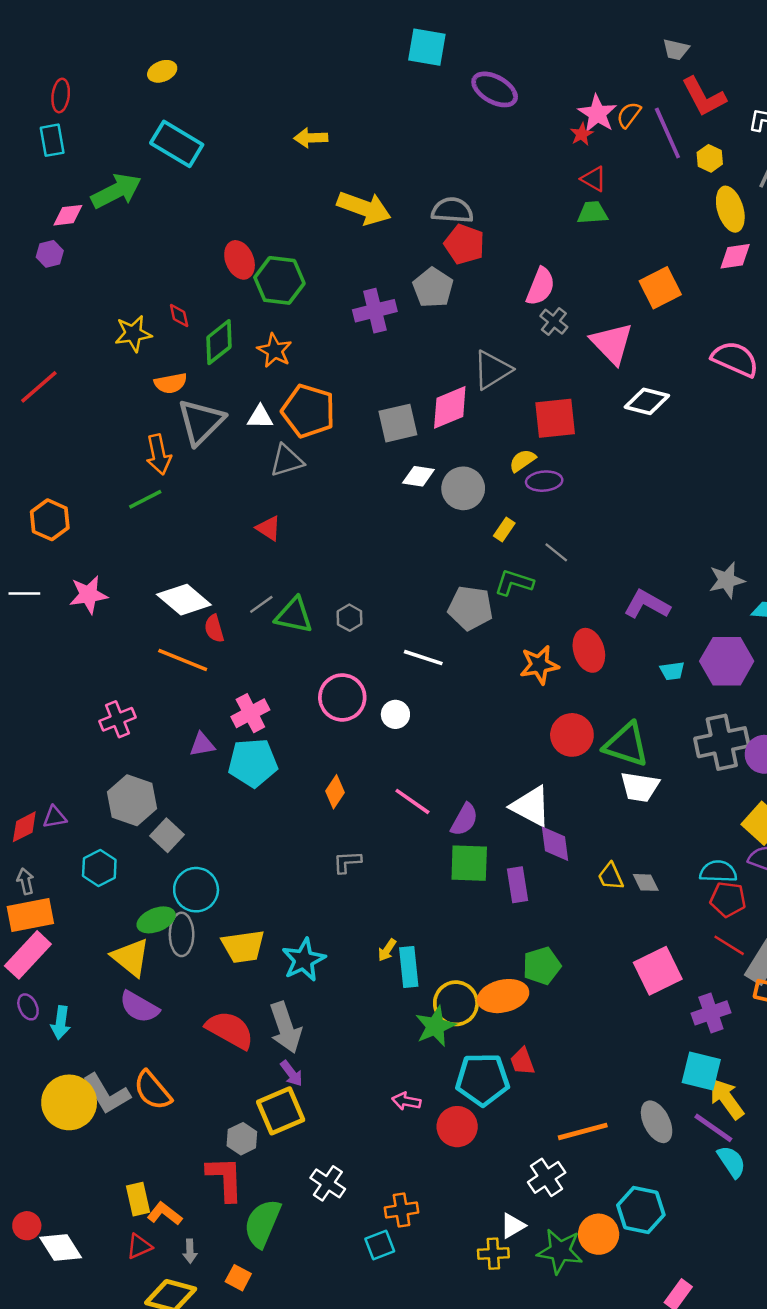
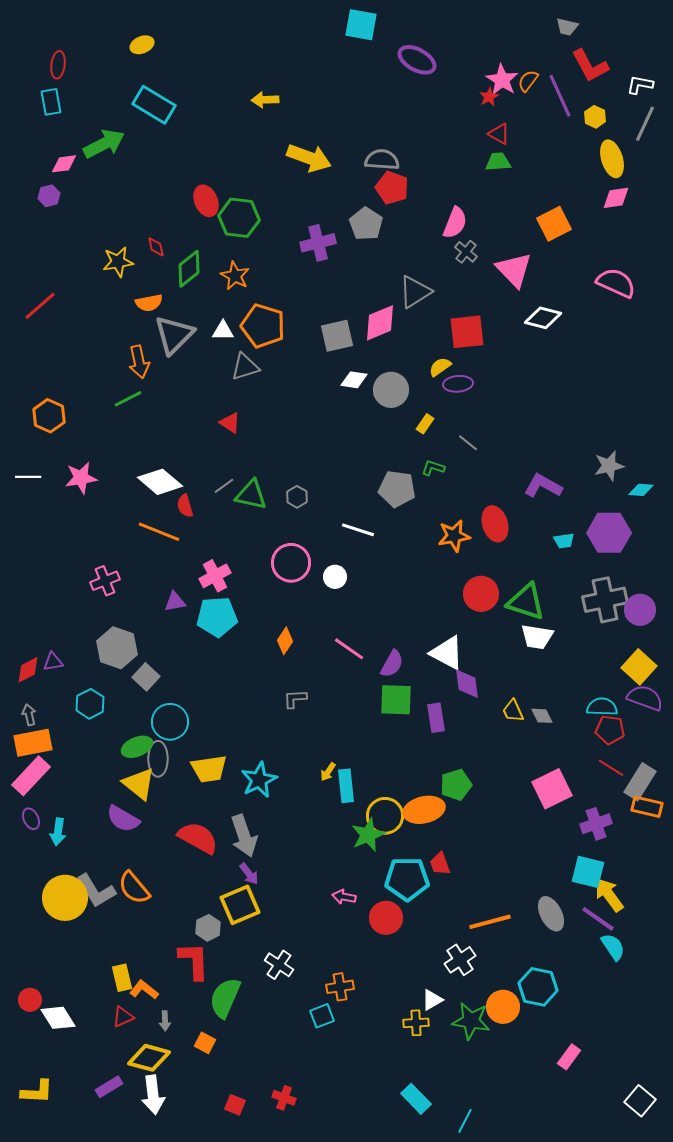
green L-shape: (514, 583) -> (433, 468), size x0.7
yellow triangle: (131, 957) -> (139, 784), moved

